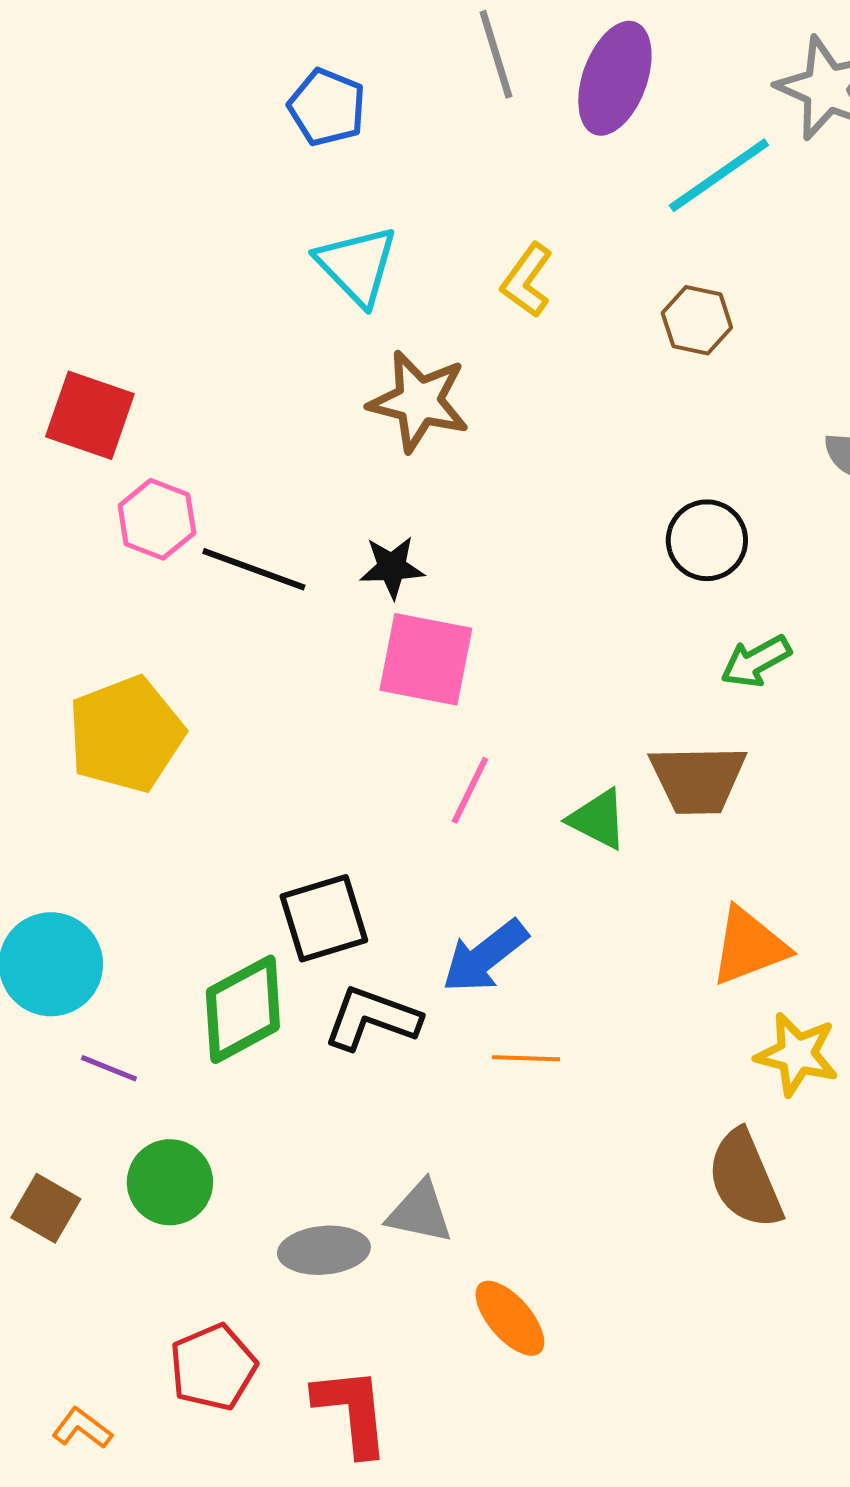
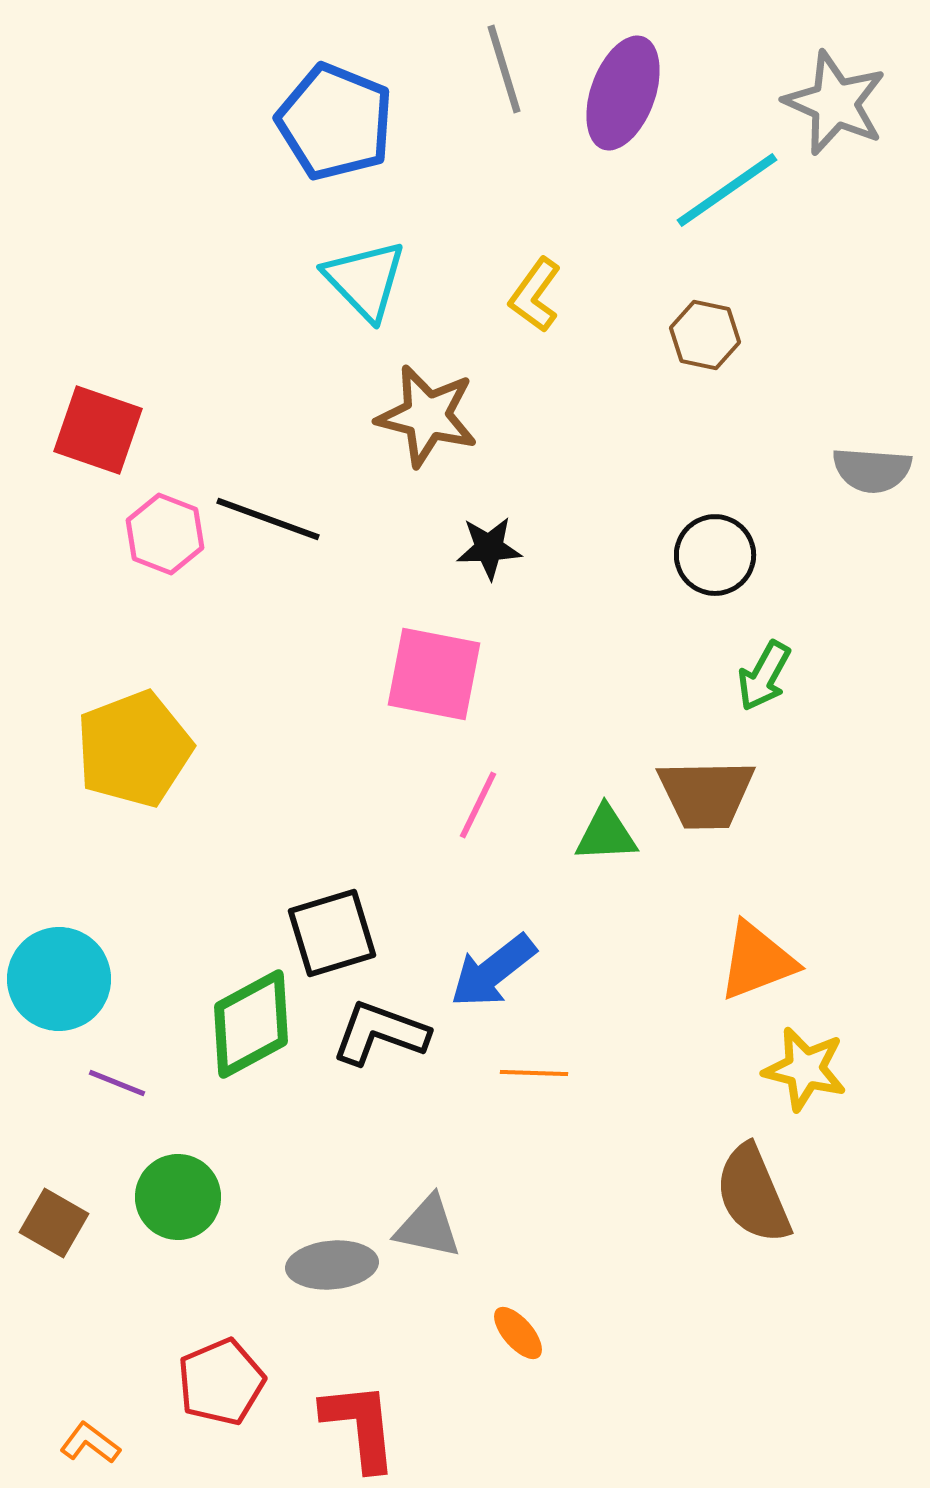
blue pentagon: (327, 107) -> (335, 122), size x1.5
black star: (392, 567) -> (489, 548), moved
black line: (254, 569) -> (268, 519), moved
green arrow: (756, 661) -> (764, 676), turned -32
green triangle: (598, 819) -> (606, 834), turned -30
orange ellipse: (510, 1318) -> (518, 1333), size x0.7

